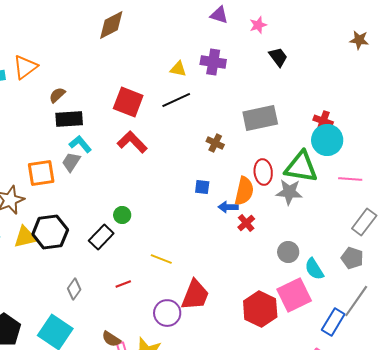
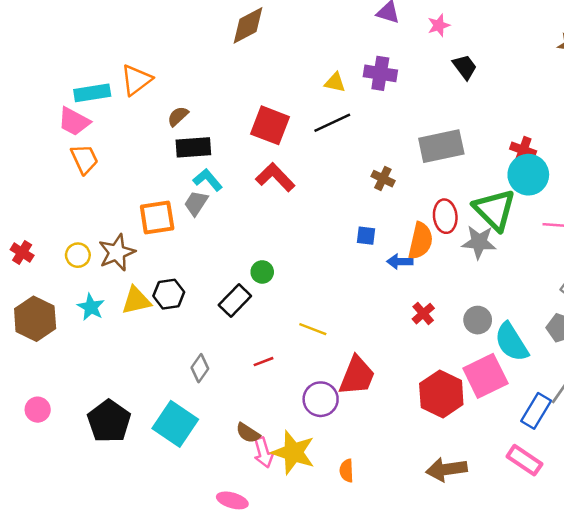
green triangle: (301, 167) -> (495, 210), turned 36
red cross: (246, 223) -> (423, 314), moved
black hexagon: (50, 232) -> (169, 294), size x0.7
cyan semicircle: (314, 269) -> (511, 342), size x1.4

